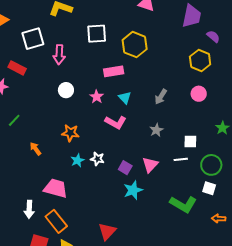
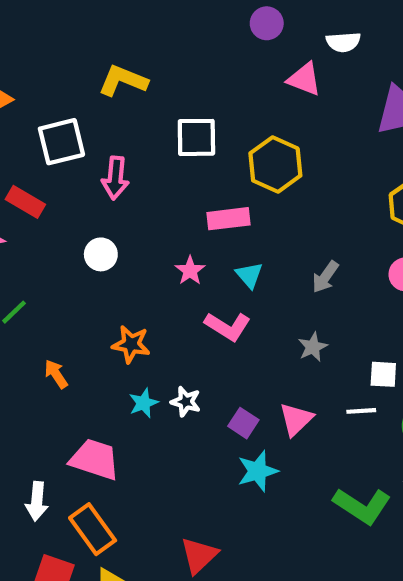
white circle: (66, 90) -> (101, 254), moved

